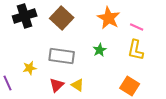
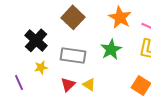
black cross: (25, 16) -> (36, 40), moved, turned -30
green star: (100, 50) -> (111, 49), size x1.5

